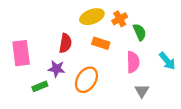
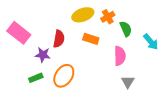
pink rectangle: (21, 53) -> (19, 33), moved, turned -45
cyan arrow: (167, 61) -> (151, 42), moved
purple star: (57, 69) -> (43, 55), moved
orange ellipse: (86, 80) -> (64, 76), moved

